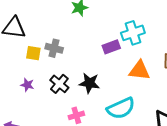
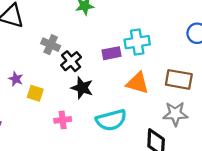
yellow square: (33, 53) -> (35, 93), moved
black cross: (59, 84) -> (71, 61), moved

